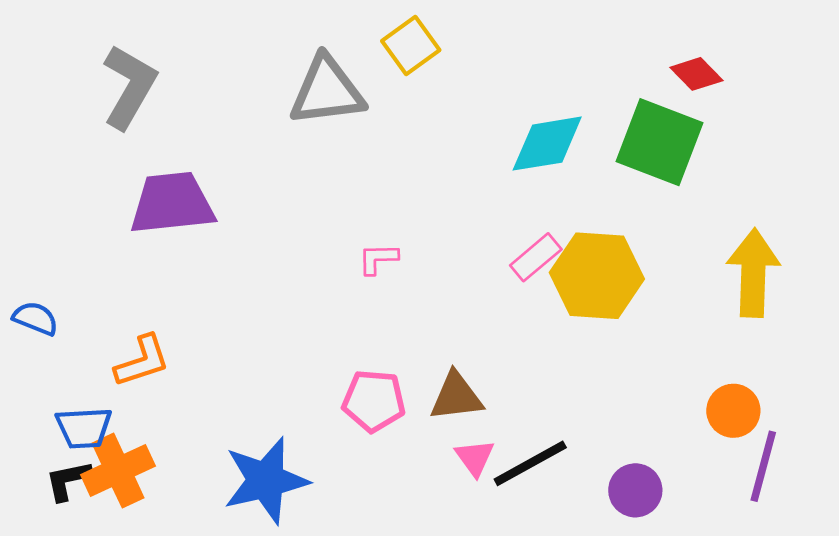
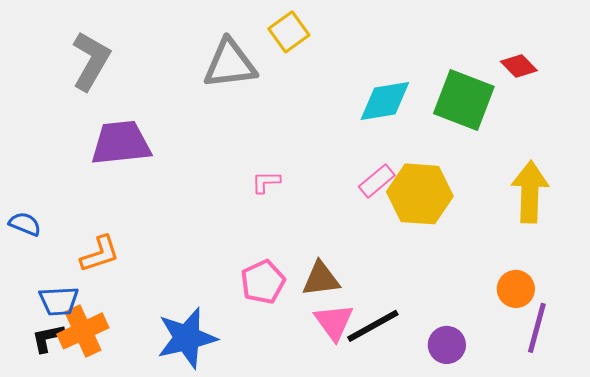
red diamond: (696, 74) -> (519, 66), moved
pink pentagon: (374, 401) -> (263, 282), turned -30
pink triangle: (475, 458) -> (334, 322), size x1.4

